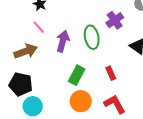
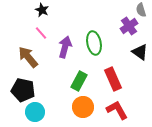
purple cross: (115, 20) -> (129, 26), moved
brown arrow: (26, 51) -> (28, 57), turned -110
red rectangle: (111, 73) -> (113, 79), size x1.6

